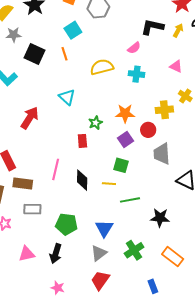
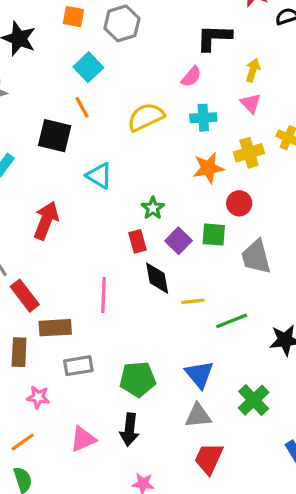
yellow arrow: (178, 30) -> (253, 70), moved
black square: (34, 54) -> (55, 136), moved
pink triangle: (176, 66) -> (251, 103), moved, turned 32
yellow cross: (164, 110) -> (249, 153), moved
orange star: (125, 113) -> (208, 168), moved
purple square: (126, 140) -> (178, 241), moved
gray trapezoid: (162, 154) -> (256, 257), moved
green square: (121, 165) -> (214, 235), moved
black diamond: (82, 180) -> (157, 278), moved
gray triangle: (99, 253) -> (198, 416), turned 42

